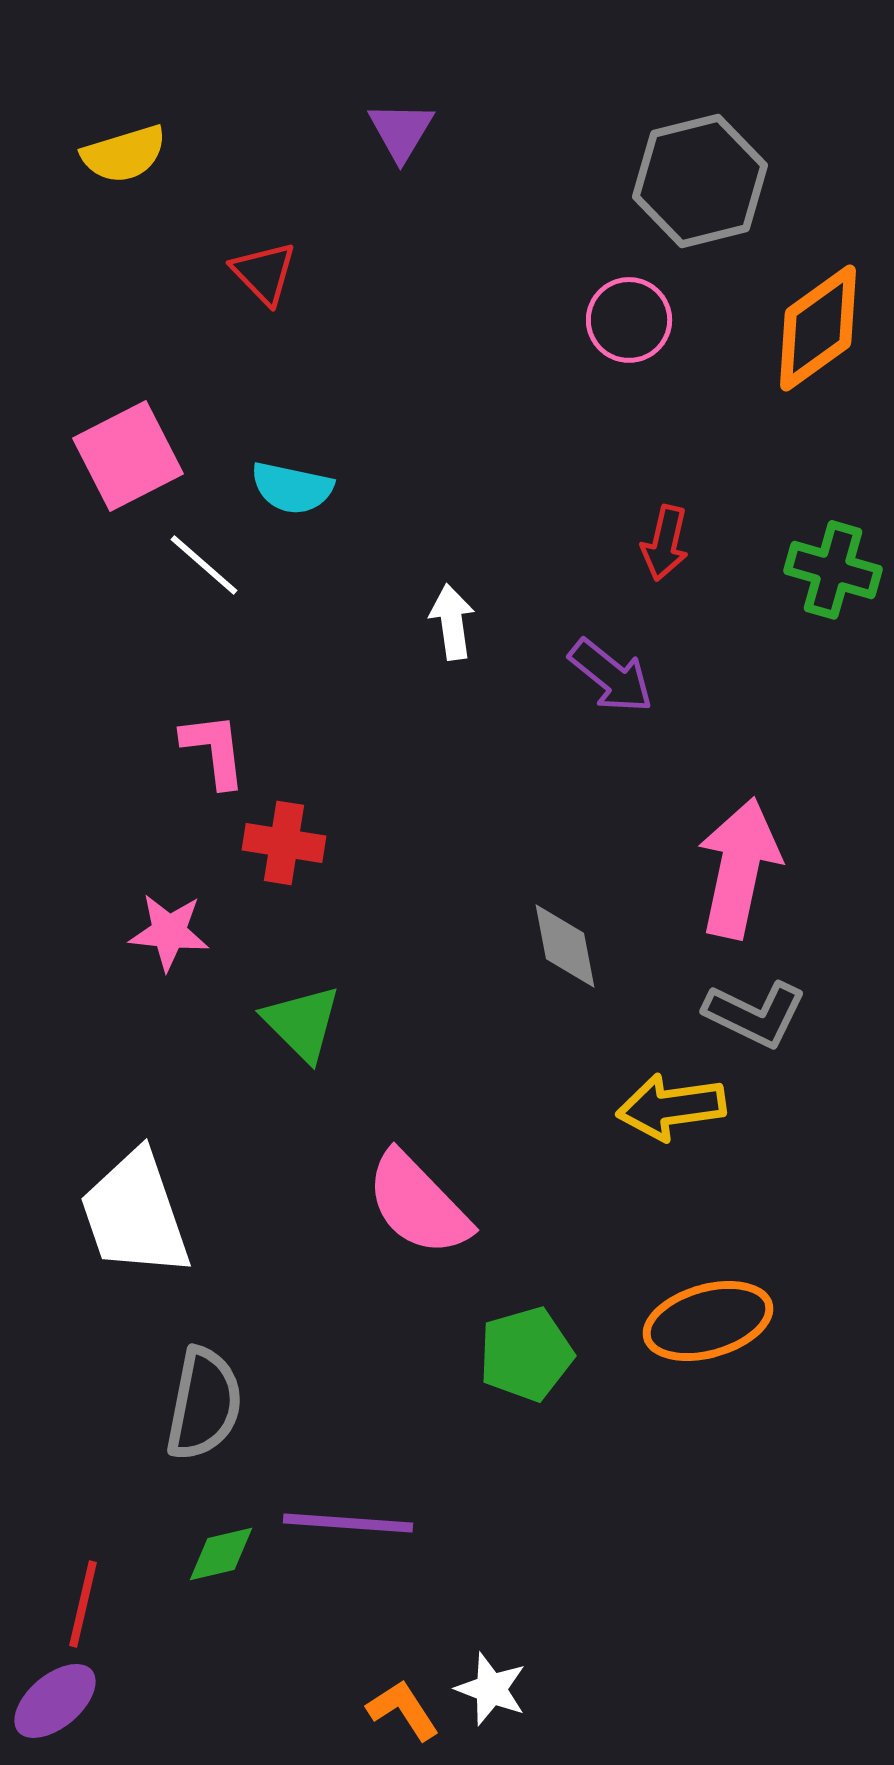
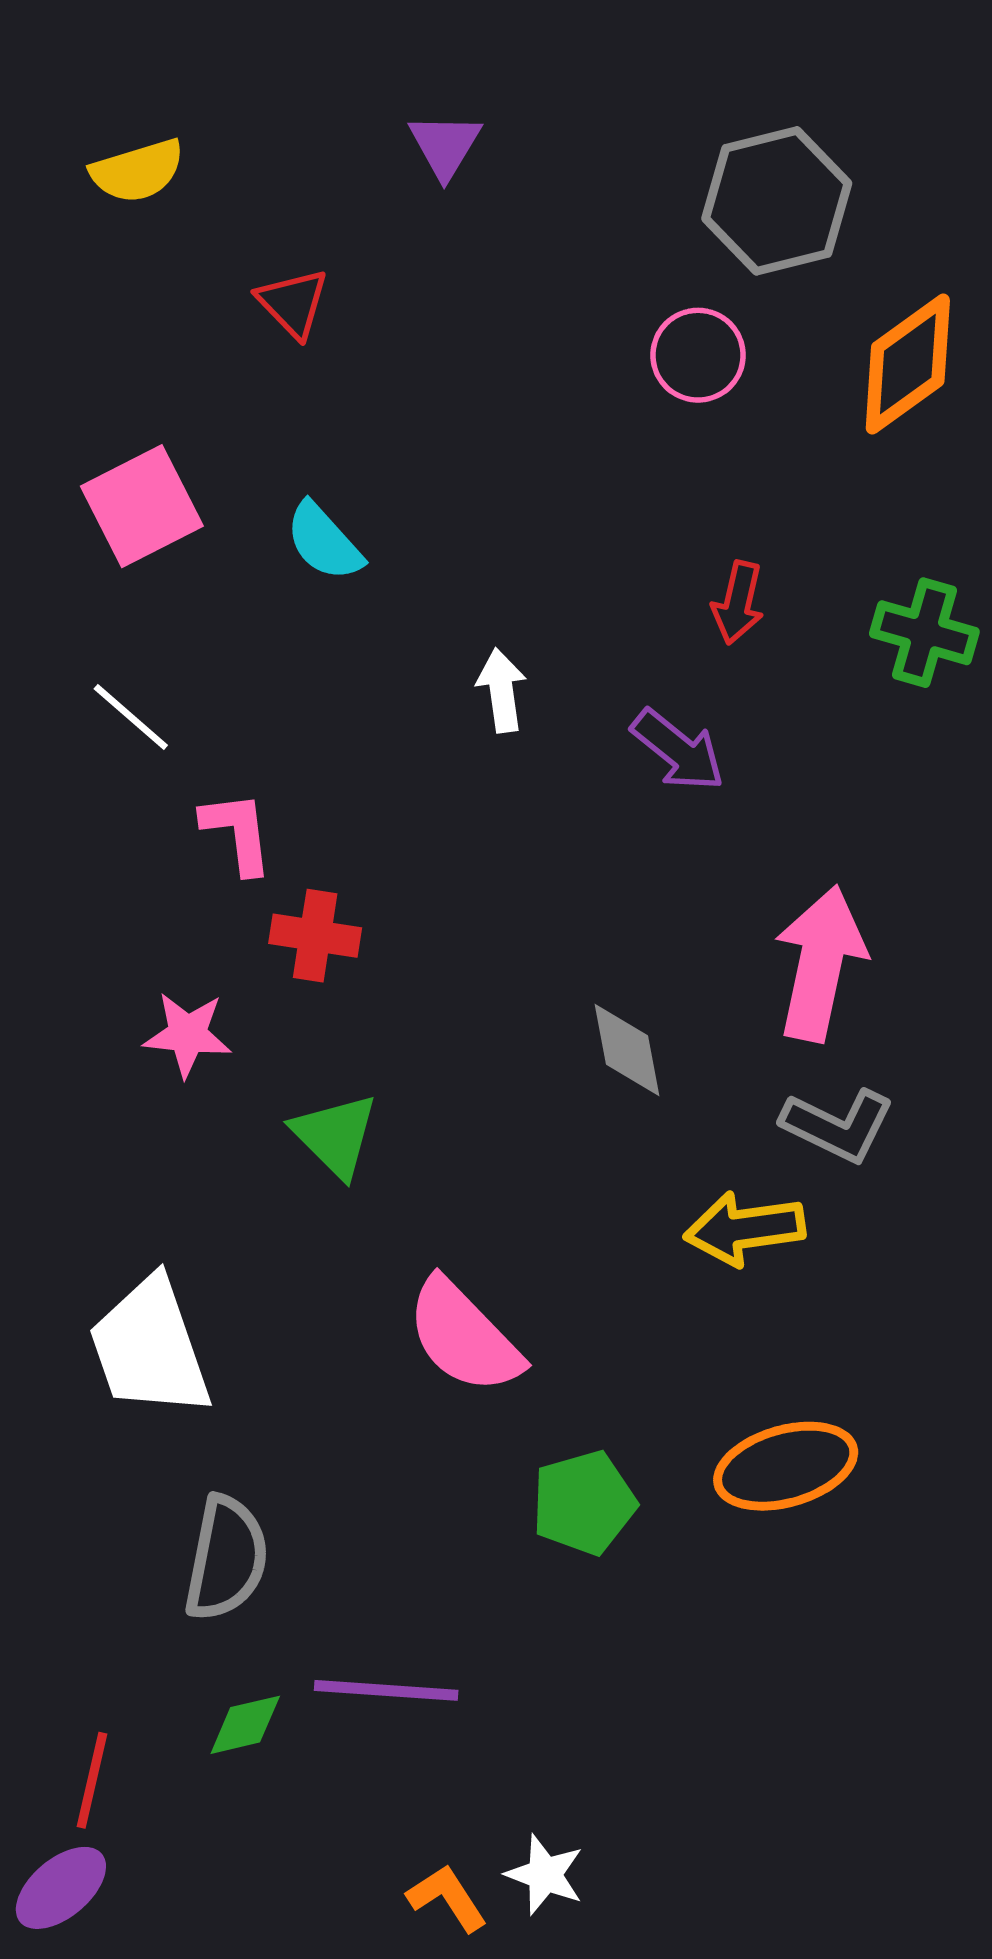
cyan semicircle: (292, 488) -> (324, 542), turned 36
white line: (204, 565) -> (131, 717), moved

